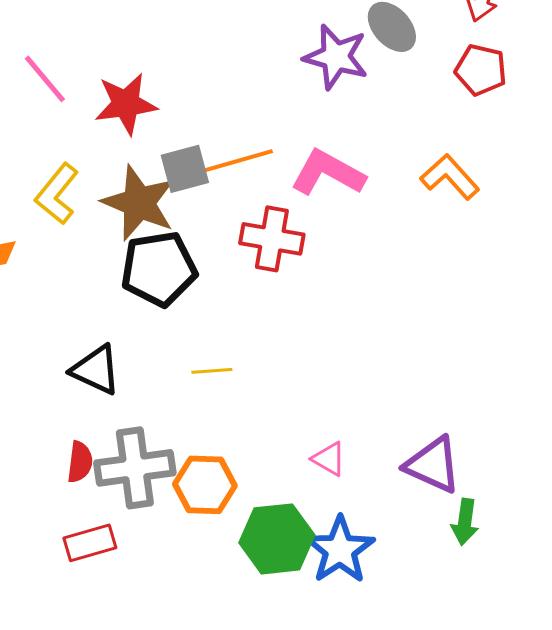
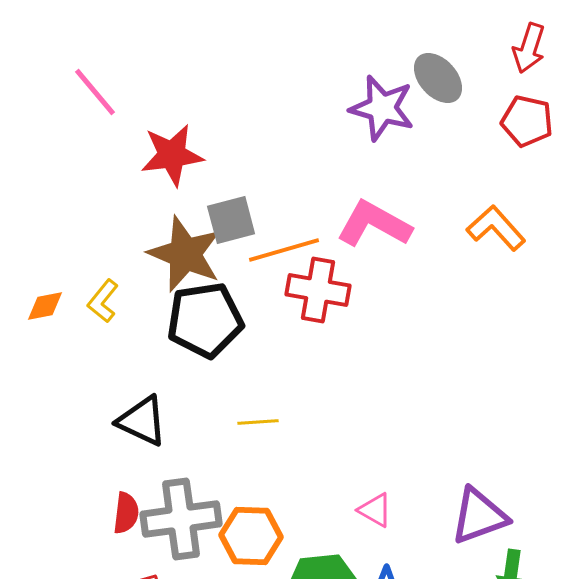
pink line: (45, 79) -> (95, 92), moved
orange line: (238, 161) -> (284, 250), moved
yellow L-shape: (57, 194) -> (103, 301), moved, size x0.7
purple triangle: (433, 465) -> (479, 516), turned -44

